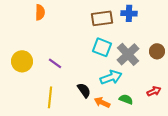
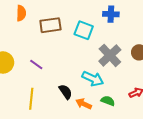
brown rectangle: (102, 18) -> (50, 25), moved
cyan square: (102, 47) -> (84, 30), moved
cyan arrow: (111, 77) -> (93, 79), turned 45

